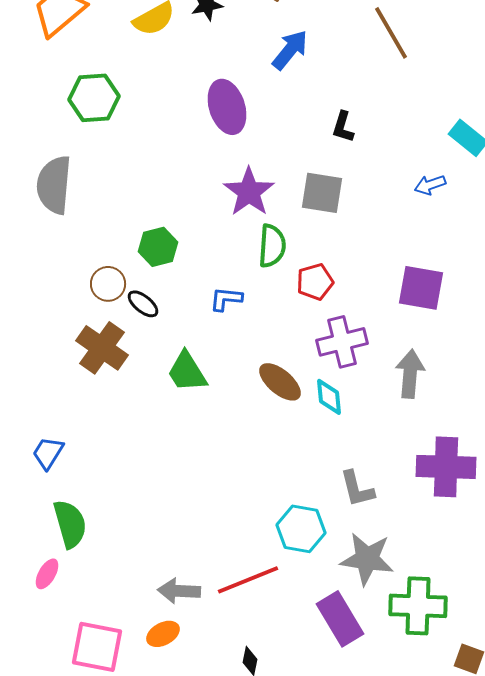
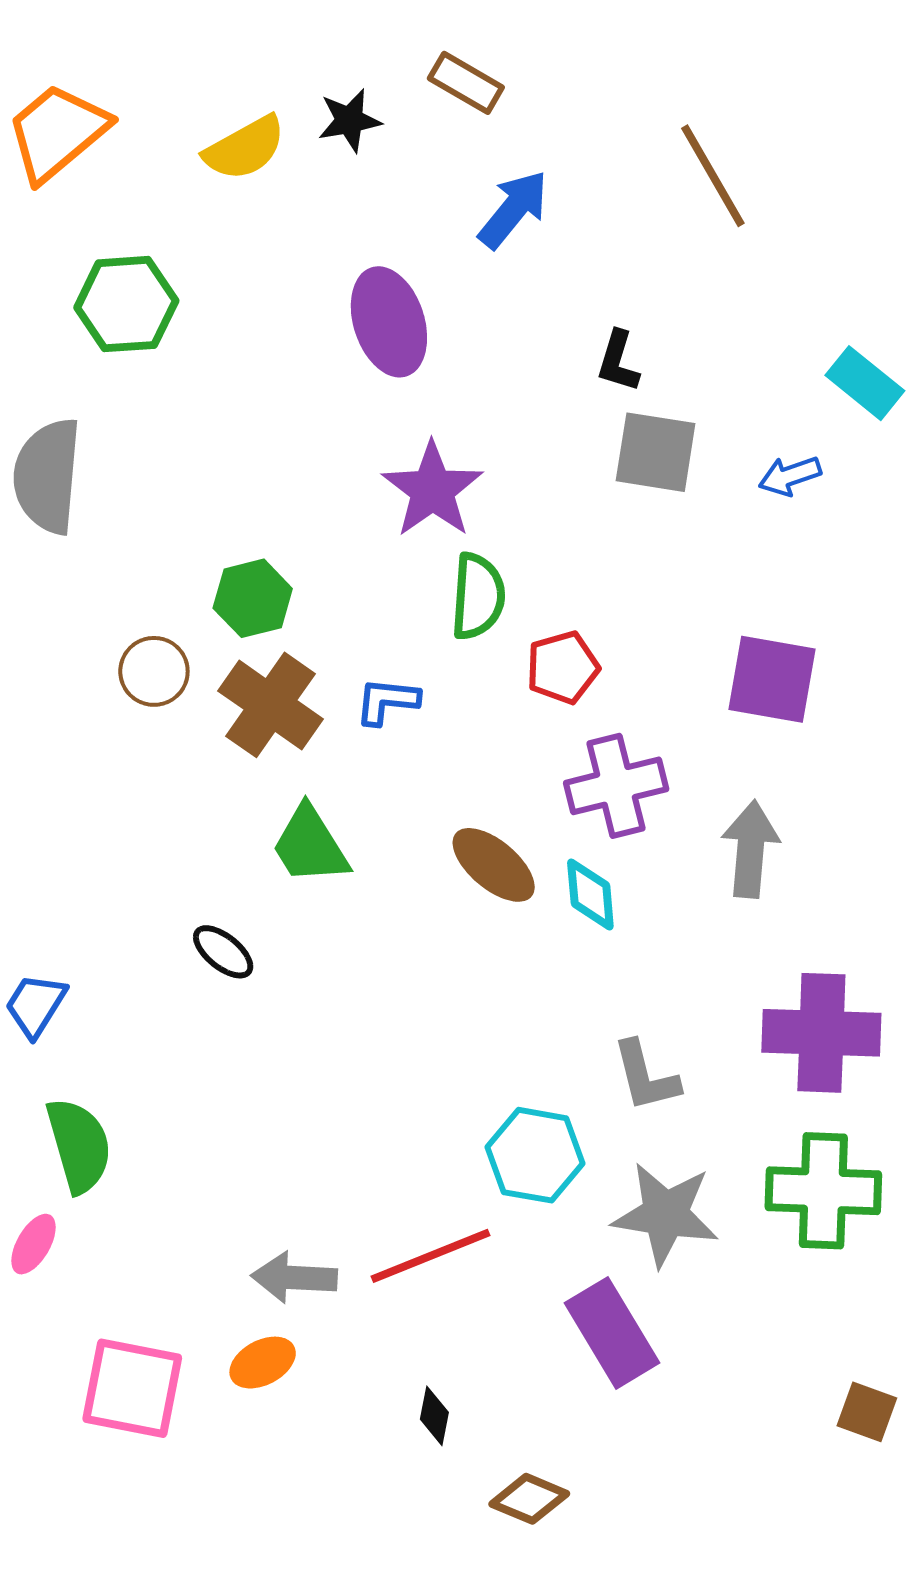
gray square: (322, 193) -> (656, 452), moved
black ellipse: (143, 304) -> (223, 952), moved
brown cross: (102, 348) -> (270, 705), moved
green cross: (418, 606) -> (823, 1191), moved

